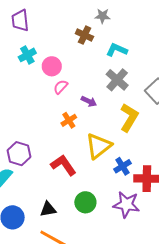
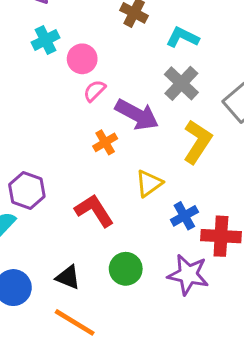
purple arrow: (89, 101) -> (137, 115), size x1.8
yellow triangle: (99, 146) -> (149, 183), size x0.7
black triangle: (48, 209) -> (68, 277), turned 30

